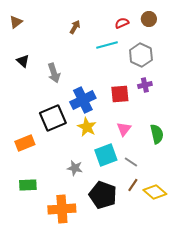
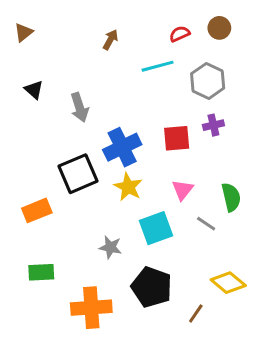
gray line: (131, 162) -> (206, 224), moved
brown line: (133, 185) -> (196, 314), moved

